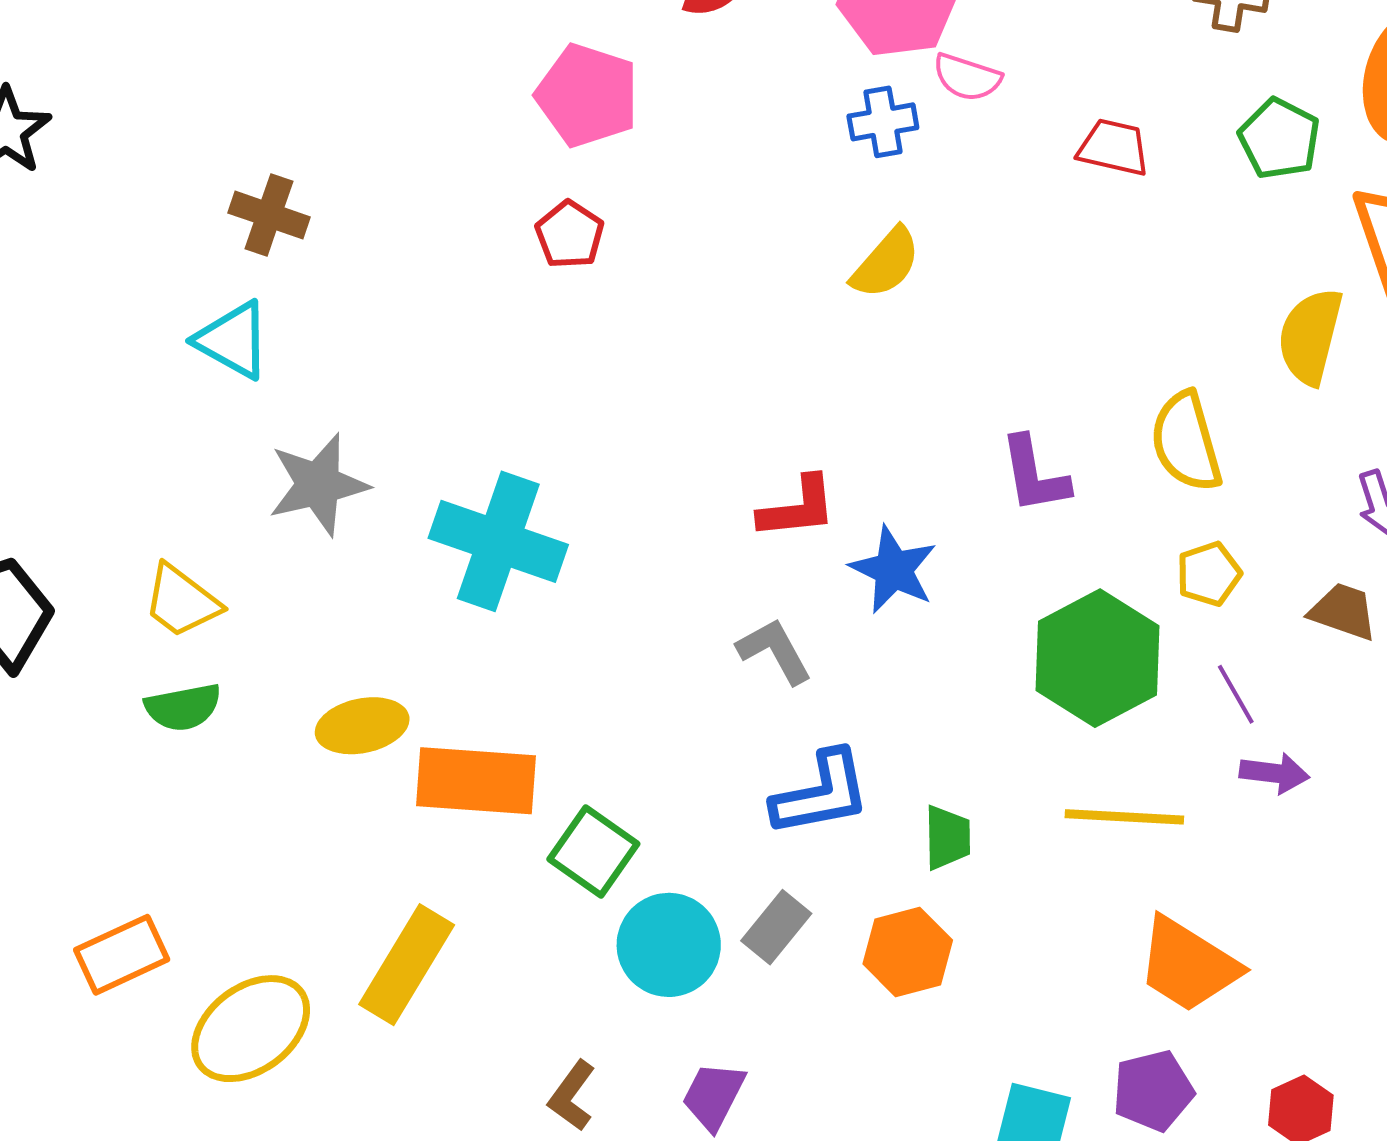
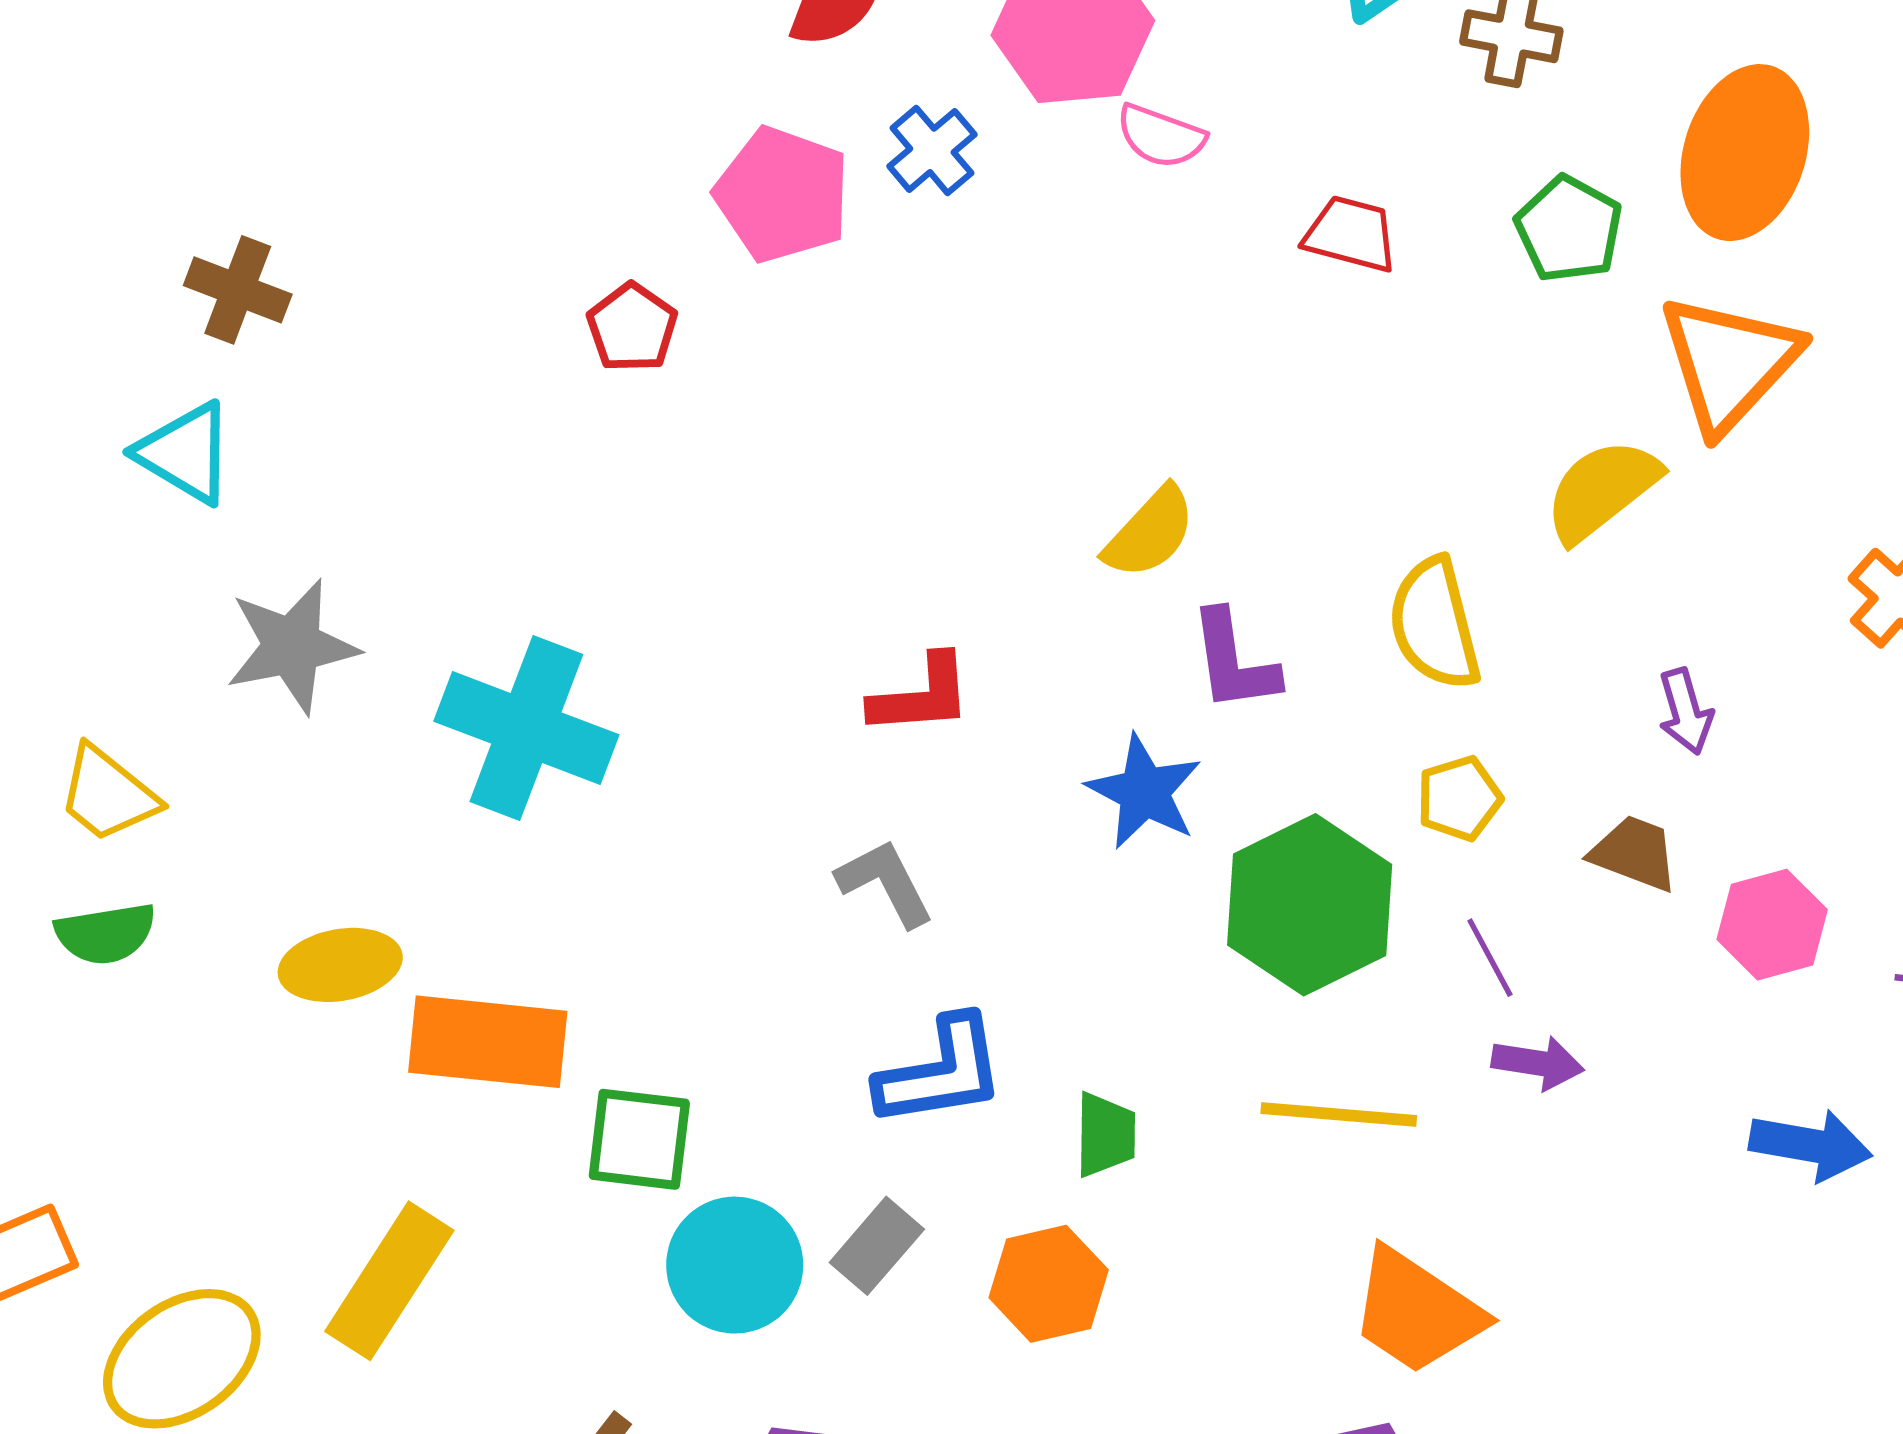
pink pentagon: (587, 95) -> (782, 195), moved
blue cross: (883, 122) -> (932, 150), moved, turned -32
yellow semicircle: (886, 263) -> (1150, 533), moved
yellow semicircle: (1310, 336) -> (1602, 490), turned 36
blue star: (893, 570) -> (1144, 792), moved
green square: (593, 851) -> (639, 1139), turned -30

